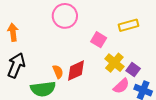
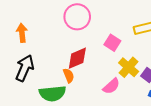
red diamond: (76, 71) -> (77, 58), moved
pink semicircle: (121, 86) -> (111, 86), moved

